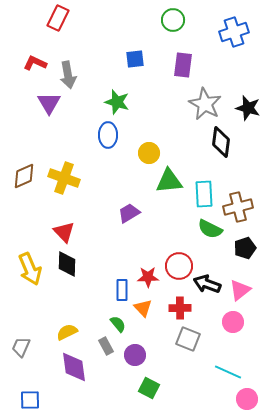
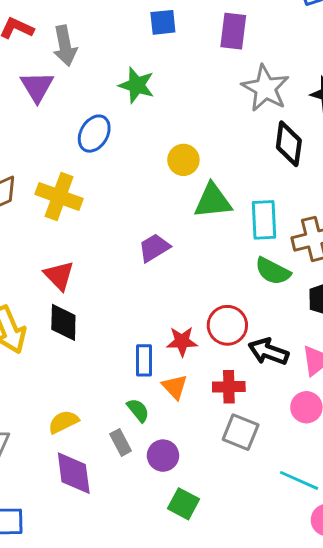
blue ellipse: (108, 135) -> (94, 134), moved, turned 30

